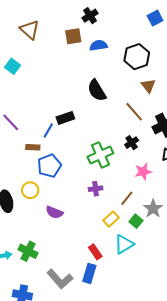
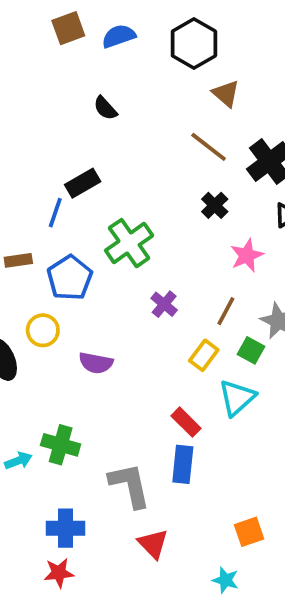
black semicircle: (97, 90) -> (105, 108), moved, size x0.6
brown rectangle: (33, 147) -> (18, 260), moved
green cross: (100, 155) -> (129, 243), moved
purple cross: (96, 189) -> (164, 304), turned -32
gray L-shape: (60, 279) -> (130, 485), turned -140

